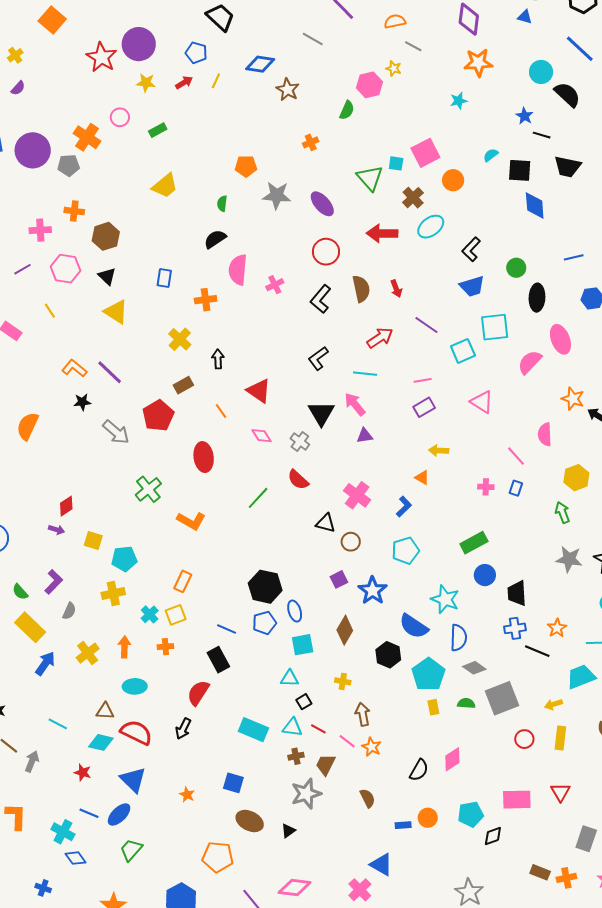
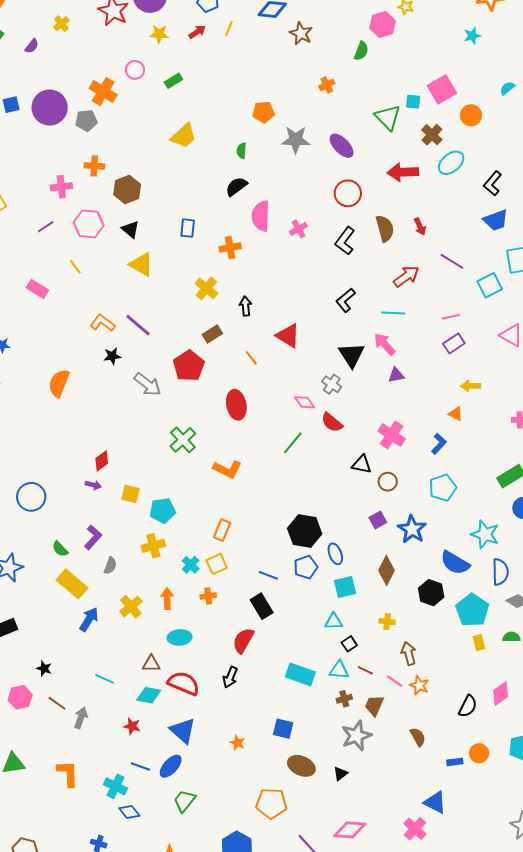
yellow cross: (15, 55) -> (61, 24), moved
pink diamond: (261, 436) -> (304, 402), moved

